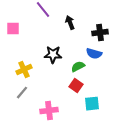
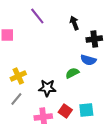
black arrow: (70, 23) -> (74, 23), moved
black star: (53, 55) -> (47, 88), moved
red square: (76, 86) -> (65, 111), moved

